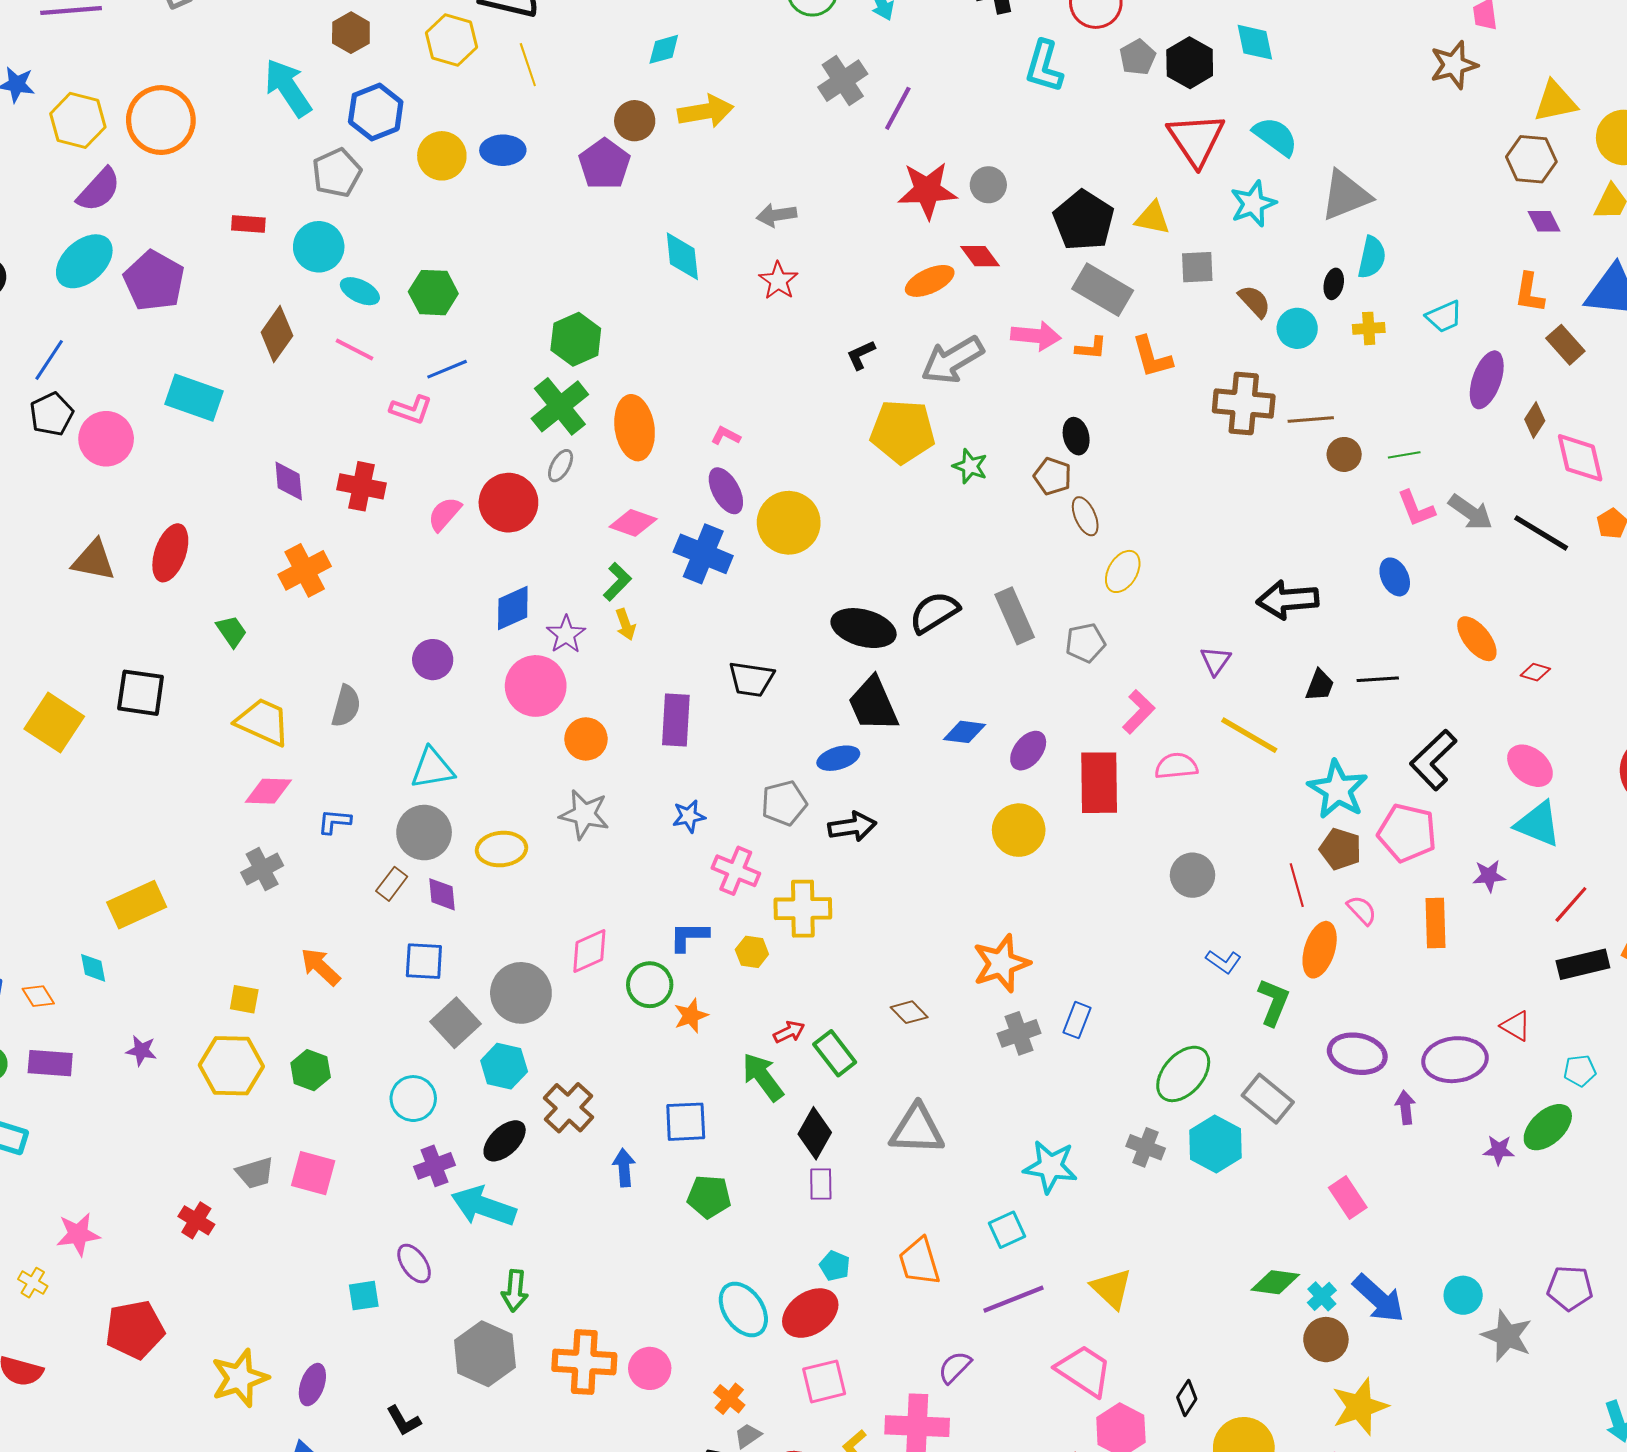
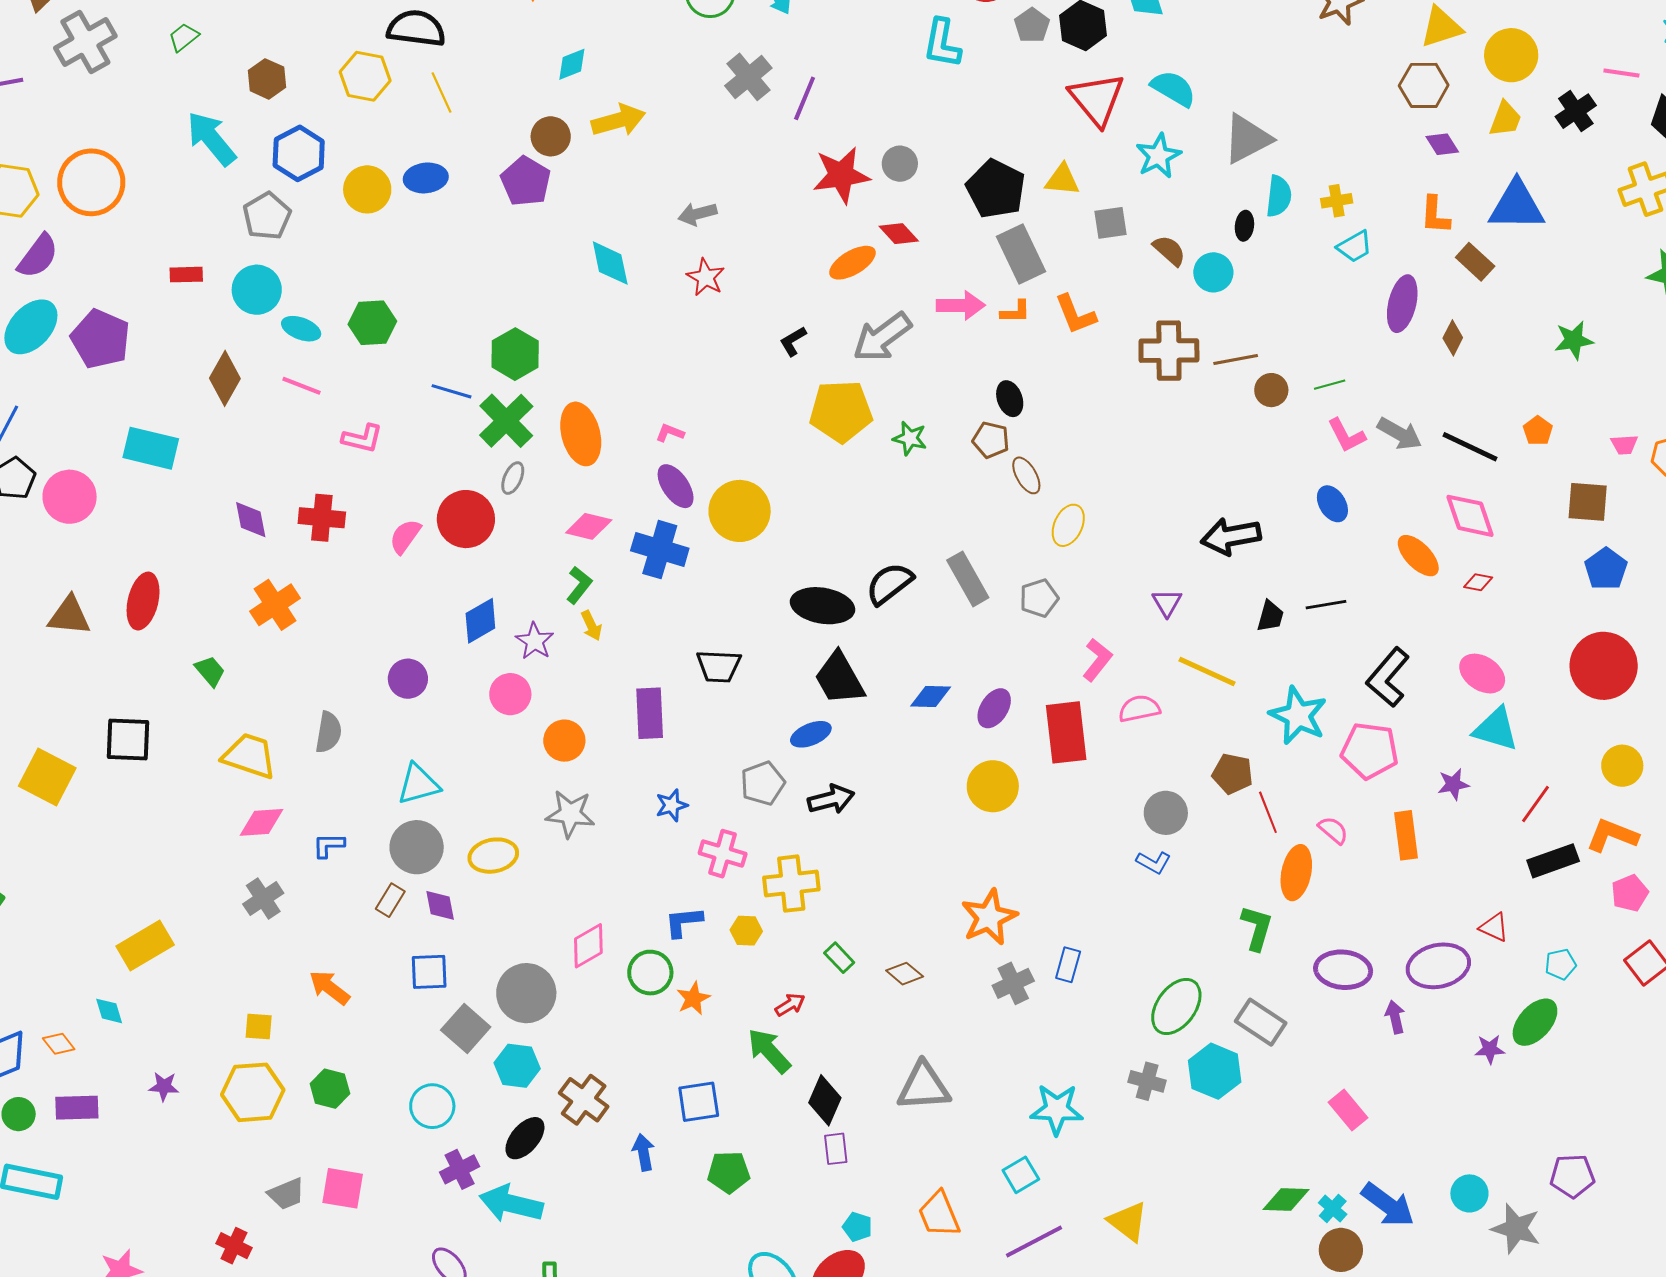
gray rectangle: (1103, 290) -> (1021, 254), turned 40
yellow cross: (1369, 328) -> (1337, 201), moved
blue line: (447, 369) -> (451, 391), moved, turned 45
pink diamond: (1580, 458) -> (1470, 516), moved
pink circle: (536, 686) -> (510, 694), size x0.7
brown pentagon: (1340, 849) -> (1233, 774), moved
blue L-shape: (1223, 962) -> (1154, 862), moved
green rectangle: (835, 1053) -> (839, 958), moved, size x0.7

